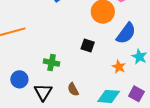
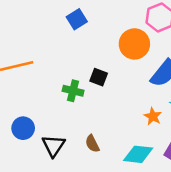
black square: (88, 46) -> (99, 77), moved
green cross: (52, 63) -> (73, 91), moved

